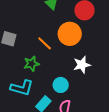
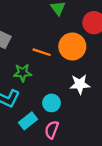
orange line: (45, 43) -> (42, 52), turned -35

